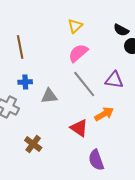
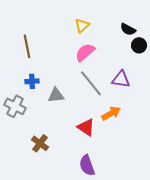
purple semicircle: (96, 160) -> (87, 165), moved

